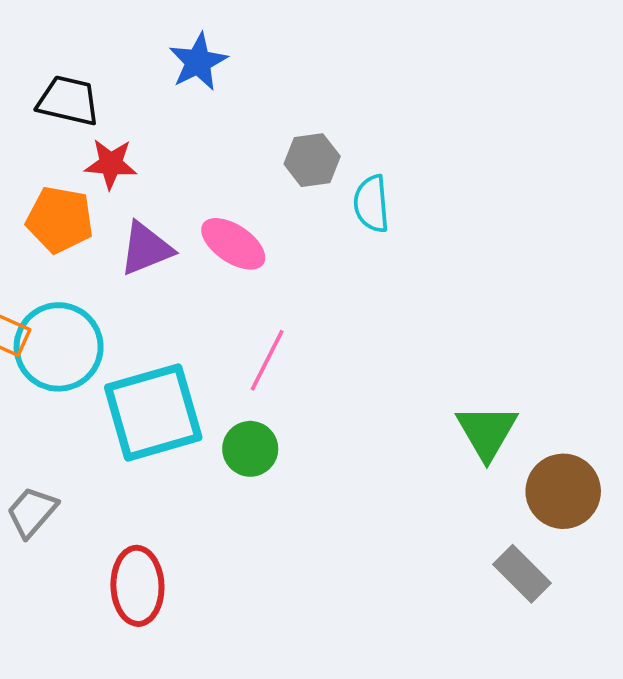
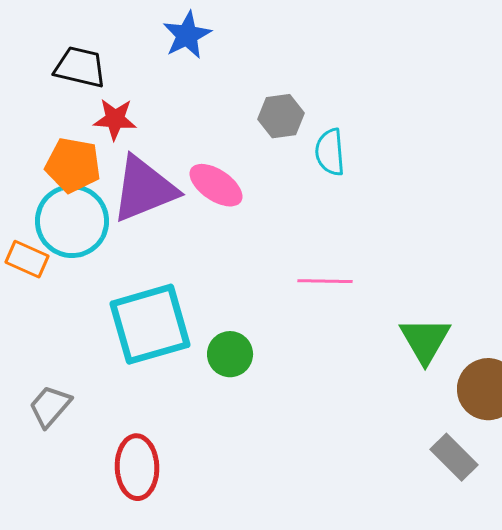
purple triangle: (146, 249) -> (144, 189), size x1.5
cyan circle: (59, 347) -> (72, 221), moved
pink line: (267, 360) -> (325, 281), moved, turned 64

